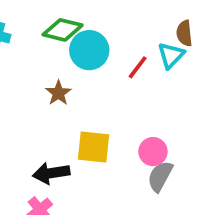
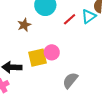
yellow square: (94, 147) -> (37, 58), turned -30
pink circle: (153, 152) -> (52, 52), moved

